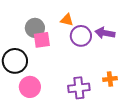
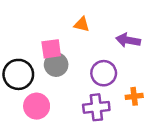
gray circle: (35, 28) -> (56, 65), moved
purple circle: (81, 36) -> (104, 73), moved

